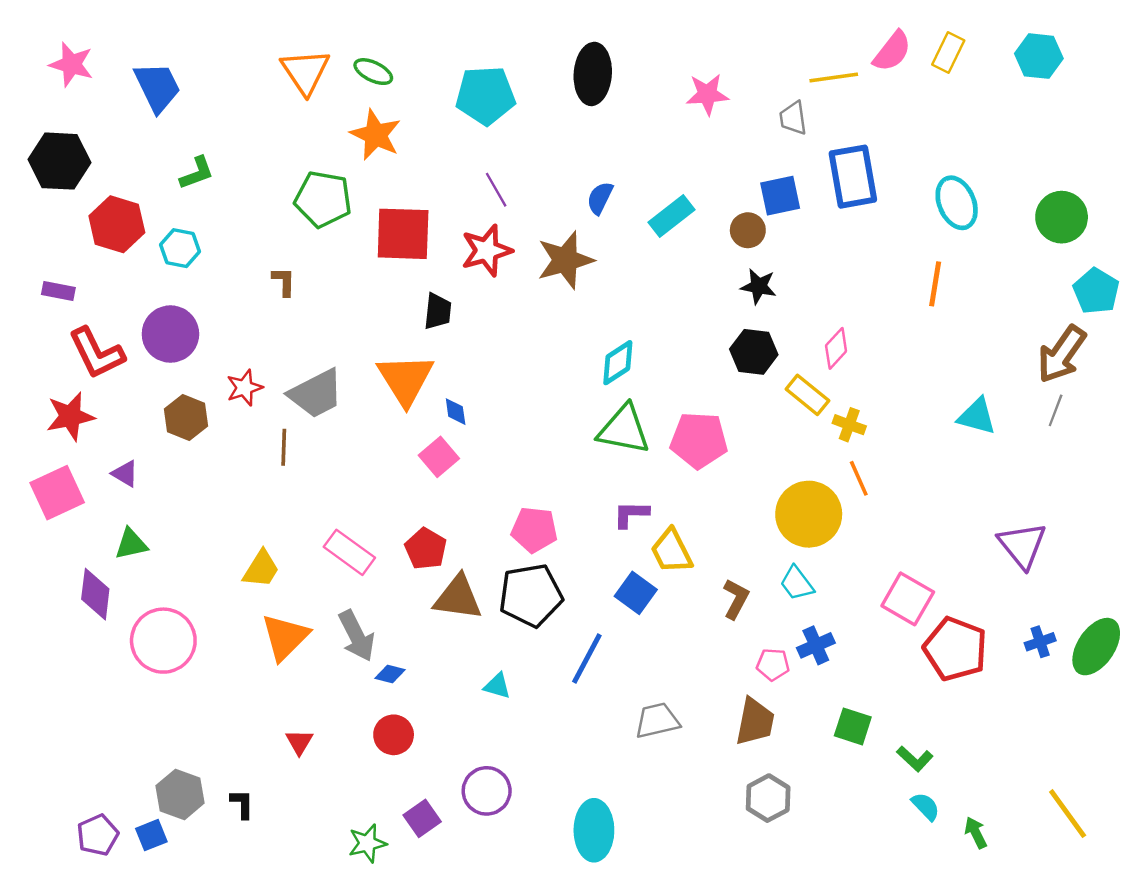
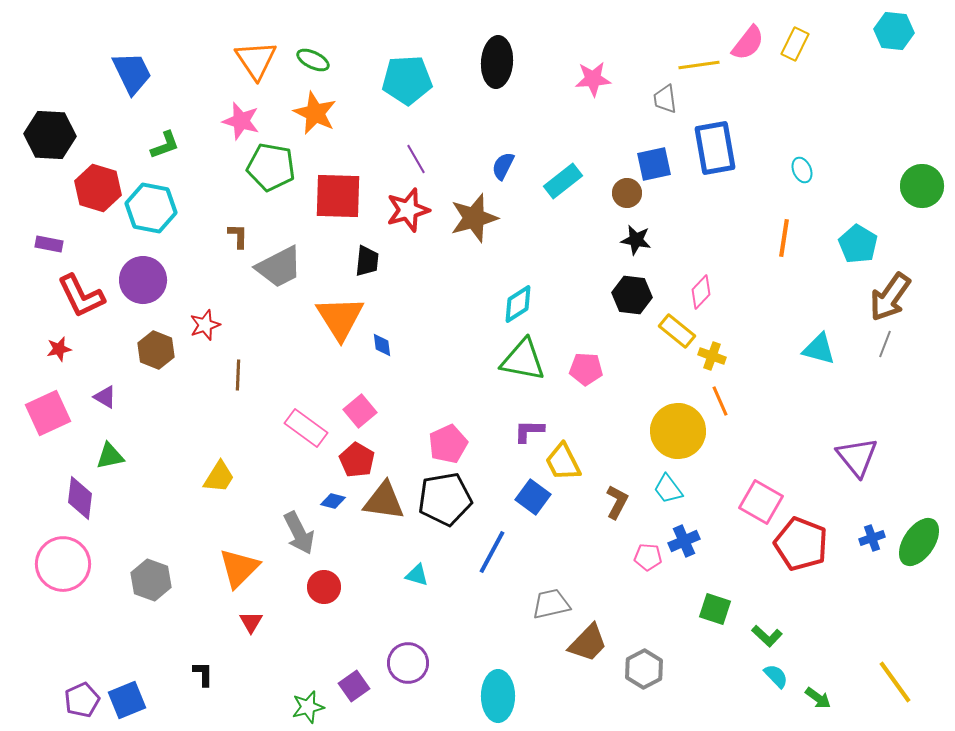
cyan hexagon: (1039, 56) -> (894, 31), moved
pink star: (71, 64) -> (241, 121), moved
cyan ellipse: (957, 203) -> (802, 170), size x0.6
green circle: (1062, 217) -> (922, 186), moved
cyan hexagon: (180, 248) -> (151, 208), size x1.5
cyan pentagon: (1096, 291) -> (858, 244), moved
gray trapezoid: (316, 394) -> (279, 267), moved
red star: (70, 416) -> (59, 349), size x0.6
pink pentagon: (699, 440) -> (586, 369), size x0.7
pink square: (439, 457) -> (360, 411), moved
pink pentagon: (534, 530) -> (448, 444), turned -30
pink rectangle: (349, 552) -> (306, 428), moved
orange triangle: (285, 637) -> (239, 568), moved
pink circle: (163, 641) -> (63, 564), moved
blue diamond: (390, 674) -> (333, 501), moved
brown trapezoid: (755, 722) -> (588, 643), moved, turned 33
red circle: (394, 735) -> (324, 587), moved
gray hexagon: (180, 794) -> (151, 580), moved
green arrow: (976, 833) -> (818, 698), turned 152
blue square: (151, 835) -> (127, 700), size x1.4

